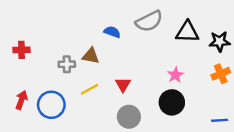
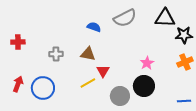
black triangle: (187, 32) -> (165, 18), moved
brown triangle: (91, 56) -> (88, 54), moved
yellow line: (90, 89) -> (88, 83), moved
gray circle: (129, 117) -> (120, 96), moved

